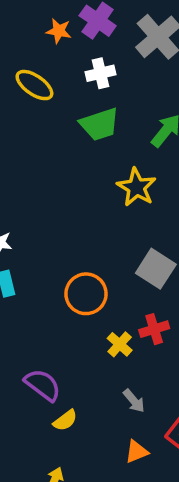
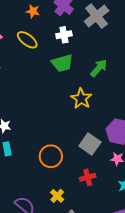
orange star: (59, 31) -> (33, 11), moved
yellow cross: (120, 344) -> (57, 196), moved

